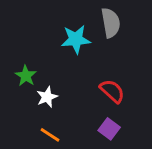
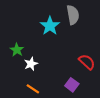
cyan star: (76, 39) -> (50, 26), turned -30
red semicircle: (112, 91) -> (87, 62), moved

